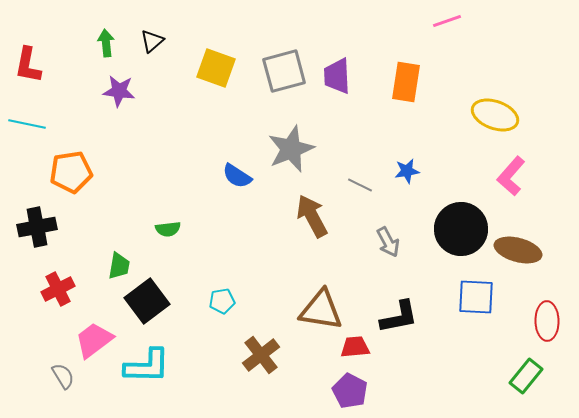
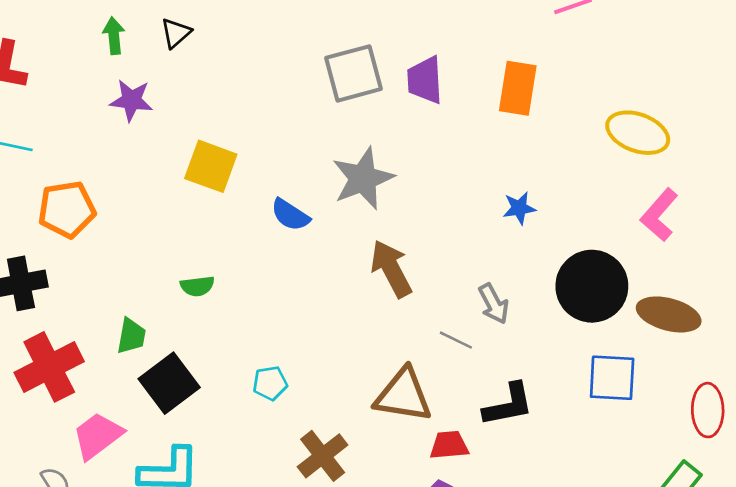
yellow square: (216, 68) -> (211, 166), moved
gray line: (360, 185) -> (456, 340), moved
red cross: (58, 289) -> (49, 367), size x1.5

